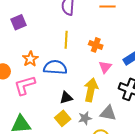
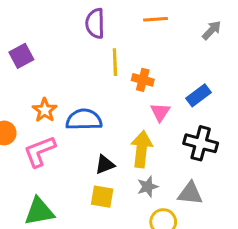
yellow line: (66, 40) -> (115, 62), moved
gray triangle: (108, 113) -> (190, 193), moved
yellow square: (63, 118) -> (102, 197), turned -35
gray star: (85, 118) -> (148, 187), moved

